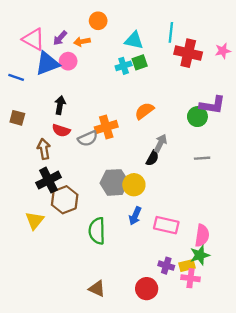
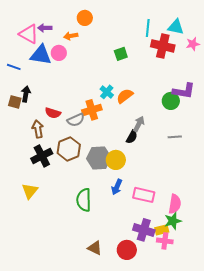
purple arrow: (60, 38) -> (45, 28), moved, turned 48
cyan triangle: (134, 40) -> (176, 27), moved
blue triangle: (47, 63) -> (41, 55), turned 30
cyan cross: (124, 66) -> (107, 92), moved, turned -32
black arrow: (60, 105) -> (26, 94), moved
brown hexagon: (65, 200) -> (69, 149), moved
purple cross: (166, 266) -> (144, 230), size x1.5
brown triangle: (97, 289) -> (95, 248), moved

